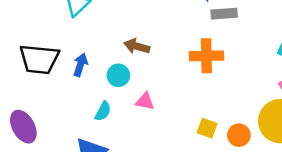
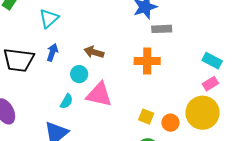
blue arrow: (80, 65) -> (52, 52), moved
pink triangle: (145, 101) -> (99, 95), size x1.8

